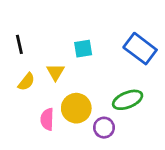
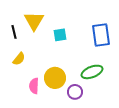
blue rectangle: (140, 49) -> (101, 35), turned 45
yellow triangle: (55, 72) -> (34, 21), moved, size x1.5

